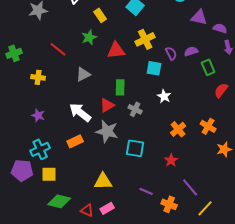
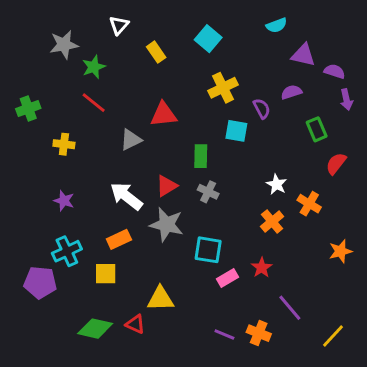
green star: (89, 37) -> (94, 67), moved
red triangle: (116, 50) -> (164, 114), moved
purple semicircle: (191, 51) -> (291, 92), moved
green rectangle: (120, 87) -> (201, 156), moved
white star: (164, 96) -> (277, 184), moved
orange cross: (208, 126) -> (309, 204), moved
yellow square: (49, 174) -> (106, 274), moved
purple line: (146, 191) -> (224, 335), moved
pink rectangle: (107, 208) -> (227, 278), moved
yellow line: (205, 208) -> (333, 336), moved
red triangle: (87, 210) -> (135, 324), moved

